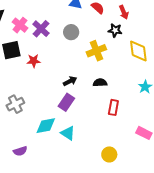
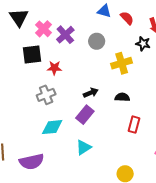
gray cross: (15, 104) -> (46, 95), moved
cyan diamond: (46, 126) -> (52, 127), moved
cyan triangle: (68, 133) -> (84, 147), turned 49
purple semicircle: (20, 151) -> (32, 162), size x1.6

